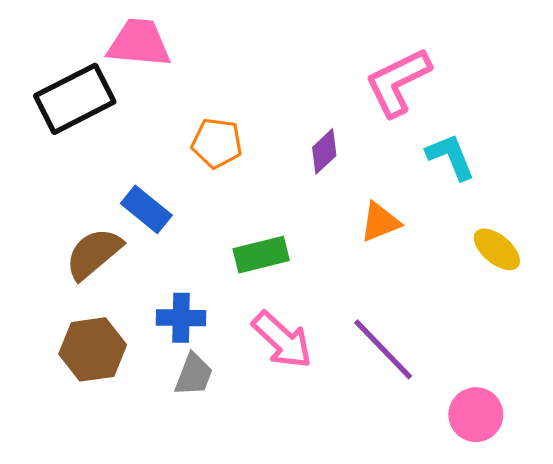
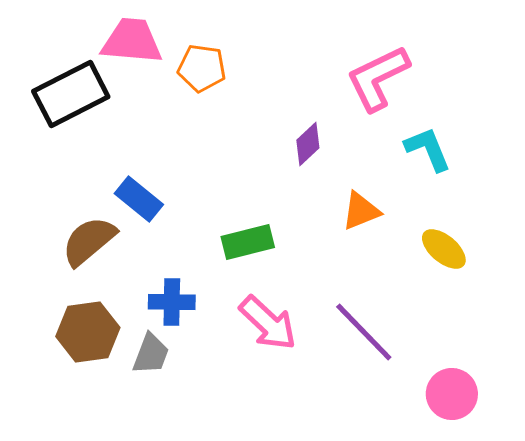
orange pentagon: (217, 143) -> (202, 68), moved
yellow ellipse: (497, 249) -> (444, 249), moved
gray trapezoid: (194, 375) -> (151, 354), moved

